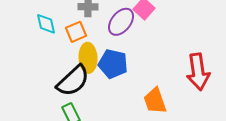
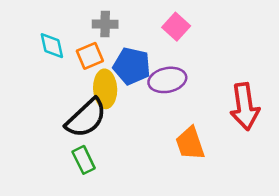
purple ellipse: (121, 22) -> (167, 80), moved, turned 40
blue pentagon: (113, 64) -> (132, 66), moved

